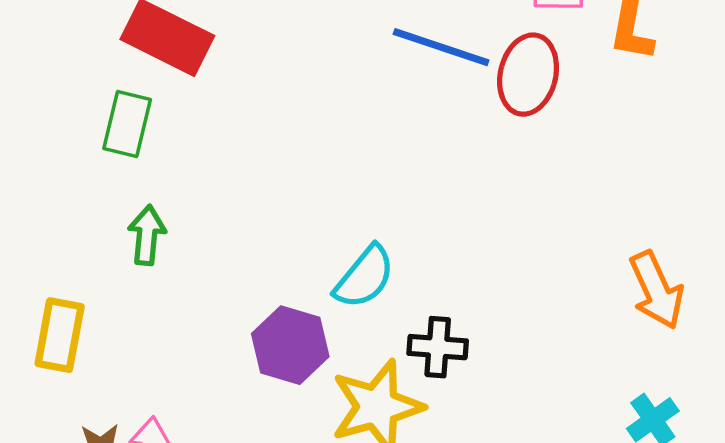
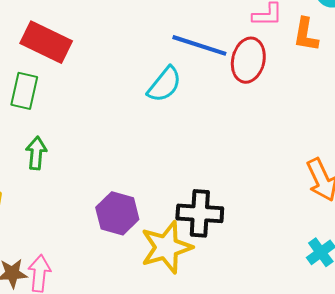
cyan semicircle: (364, 277) -> (164, 84), moved
black cross: (438, 347) -> (200, 213), size x1.4

